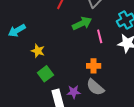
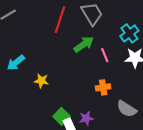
green square: (45, 74) -> (61, 116), moved
gray semicircle: (95, 87) -> (127, 109), moved

